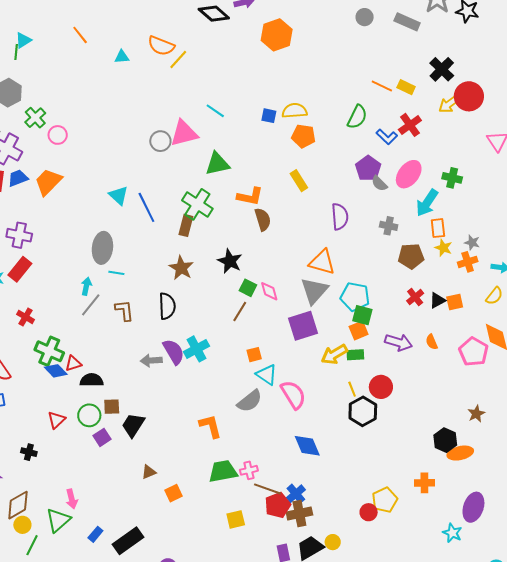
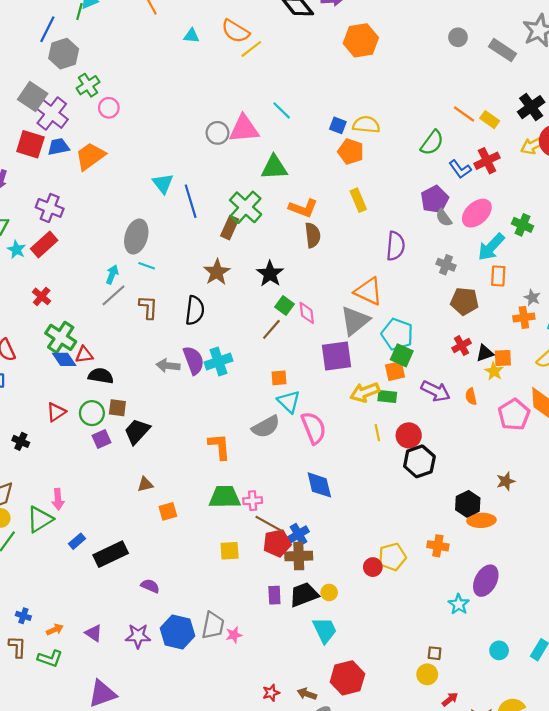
orange pentagon: (303, 136) -> (351, 152), moved
yellow star: (443, 248) -> (494, 371), moved
black hexagon: (363, 411) -> (419, 461), moved

